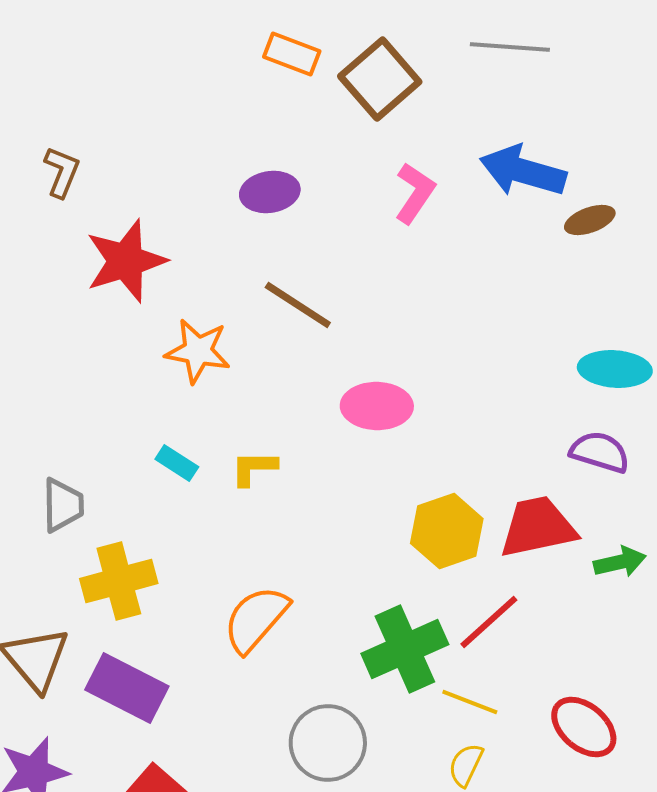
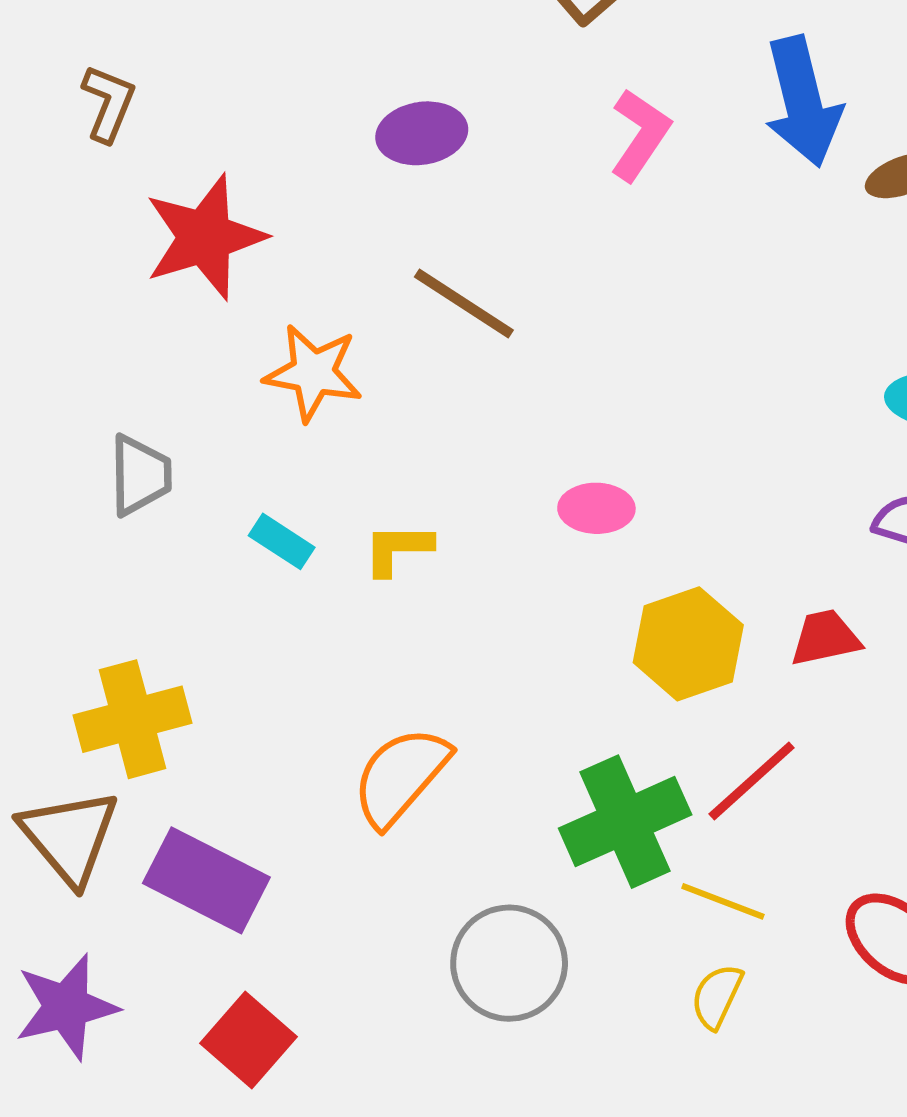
blue arrow: (523, 171) -> (803, 102), turned -120
pink ellipse: (377, 406) -> (596, 508), moved, size x0.7
gray trapezoid: (63, 505) -> (140, 475), moved
red trapezoid: (538, 527) -> (825, 638), size x0.6
yellow cross: (119, 581) -> (133, 719), moved

